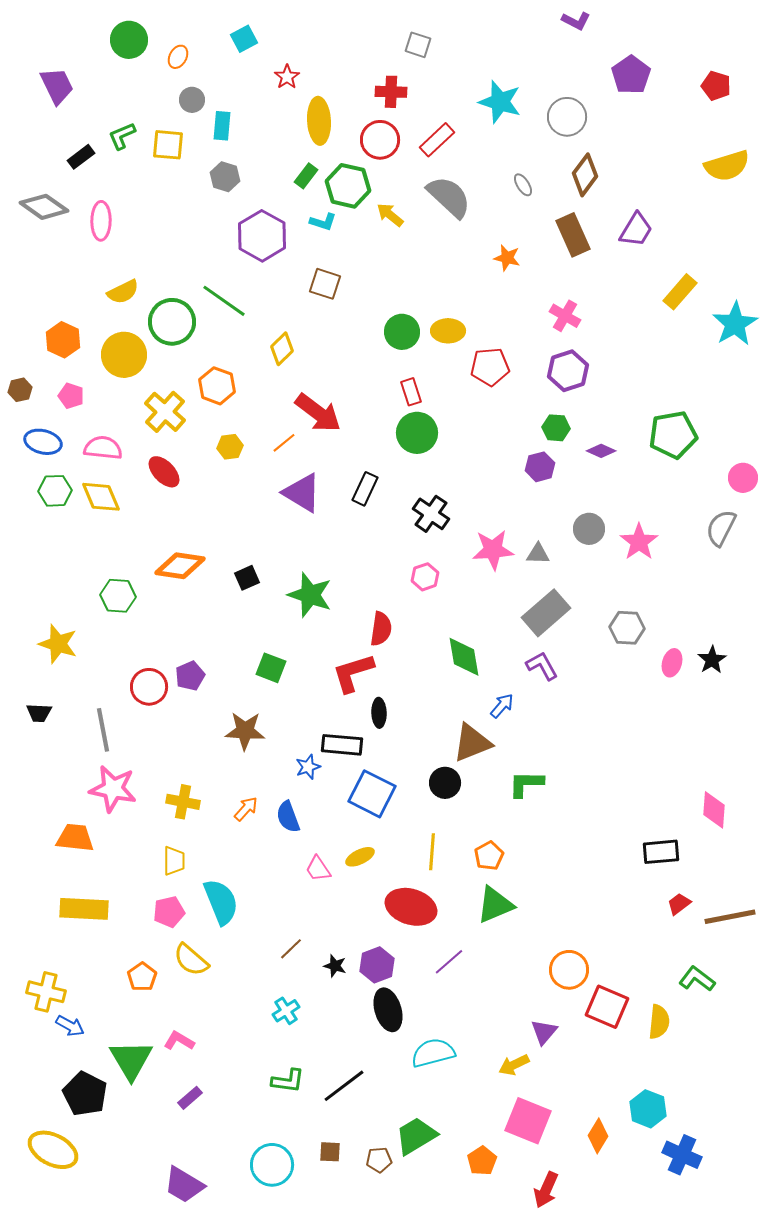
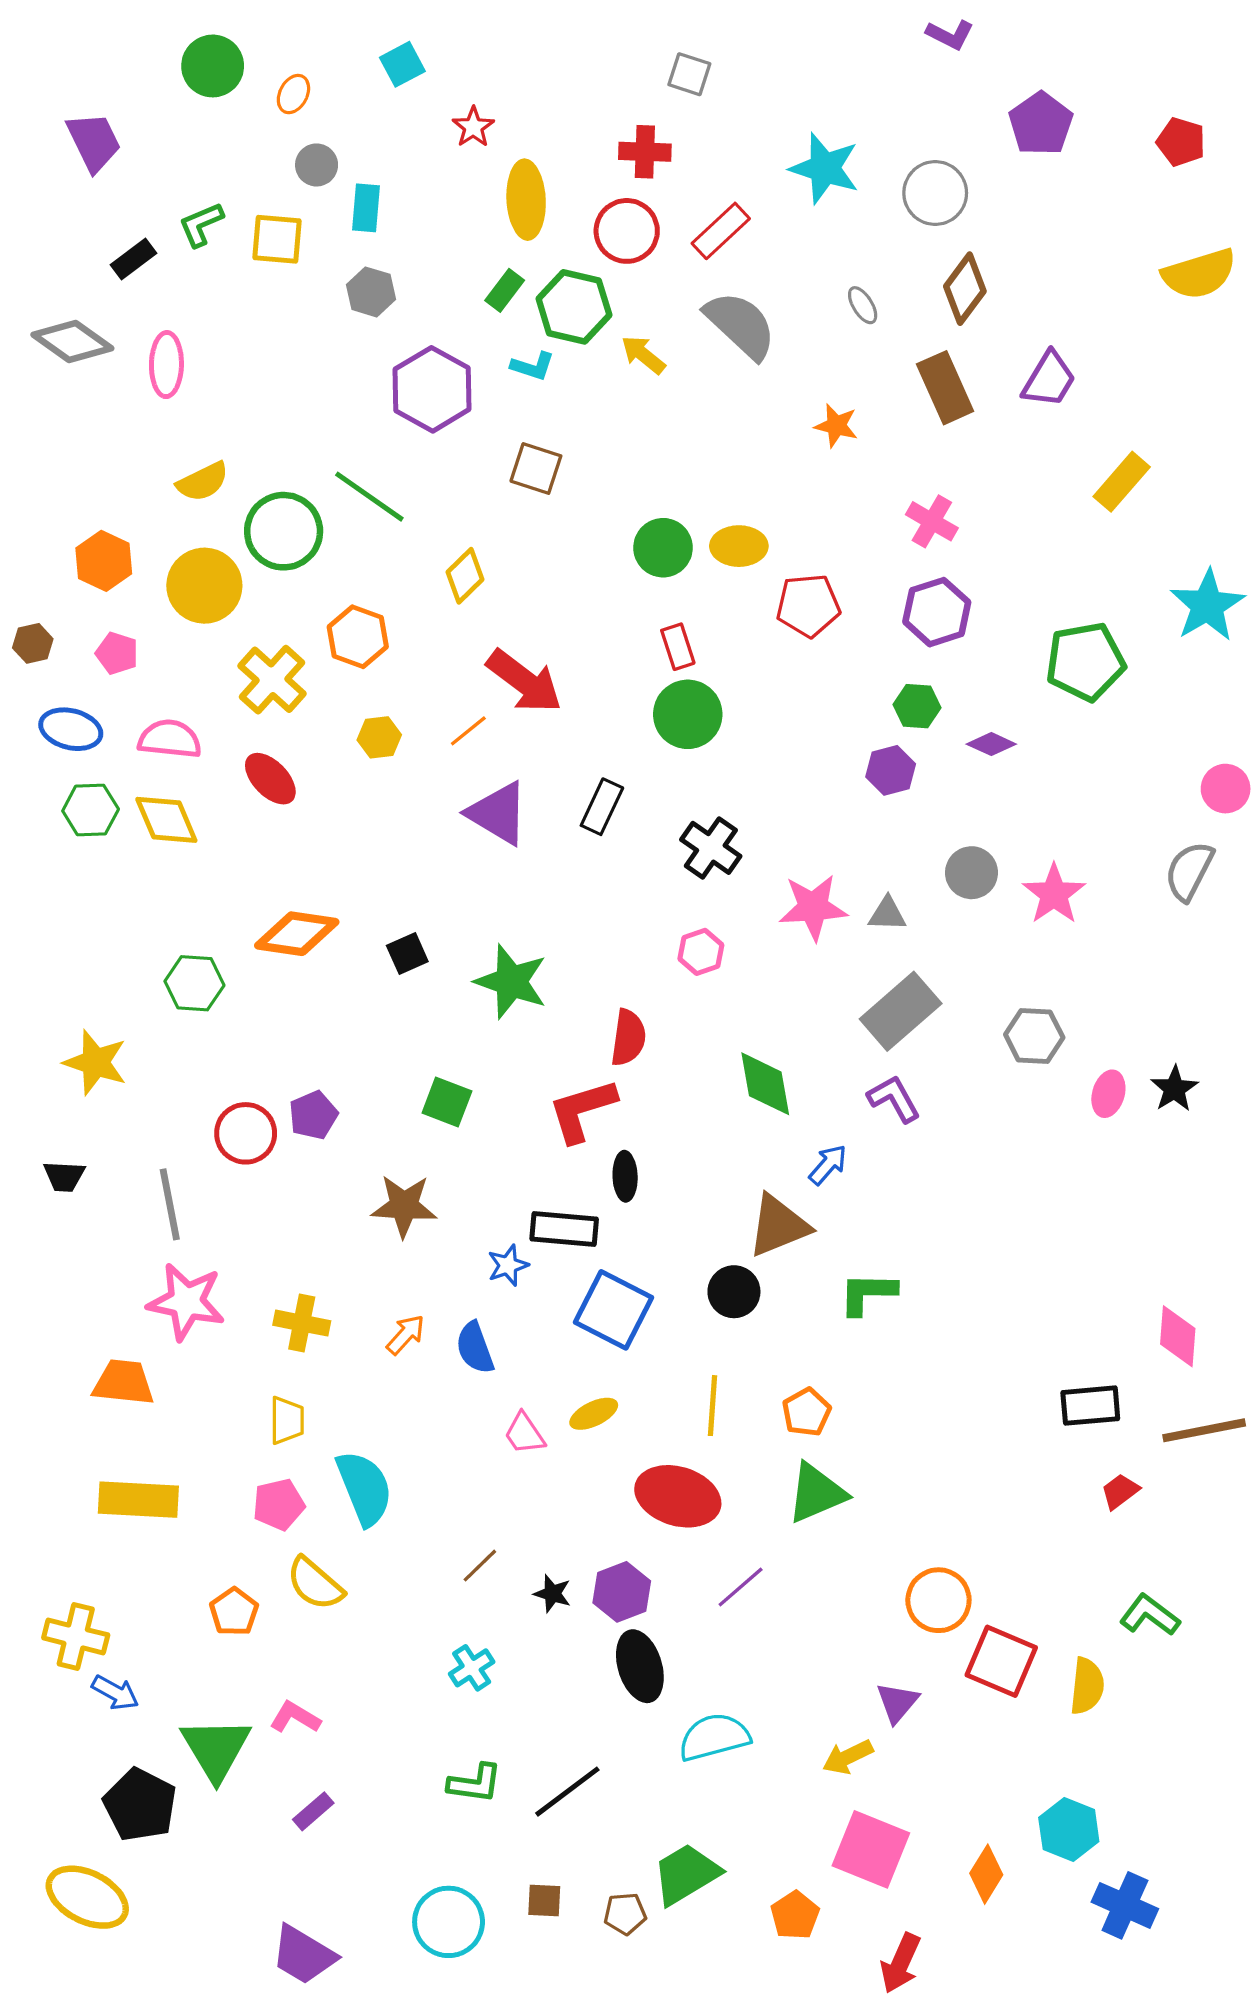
cyan star: (735, 324) -> (1207, 605), moved
green pentagon: (673, 435) -> (1085, 662), moved
brown line: (730, 917) -> (1204, 1430), moved

